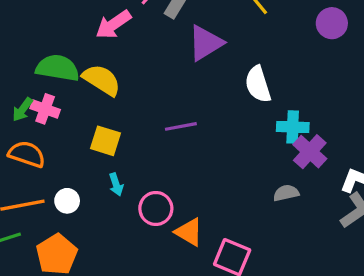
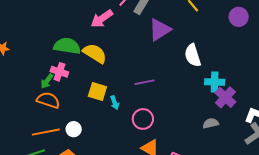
green arrow: (22, 110) -> (47, 81), moved
cyan arrow: (116, 184) -> (115, 103), moved
pink circle: (156, 208) -> (143, 119), moved

